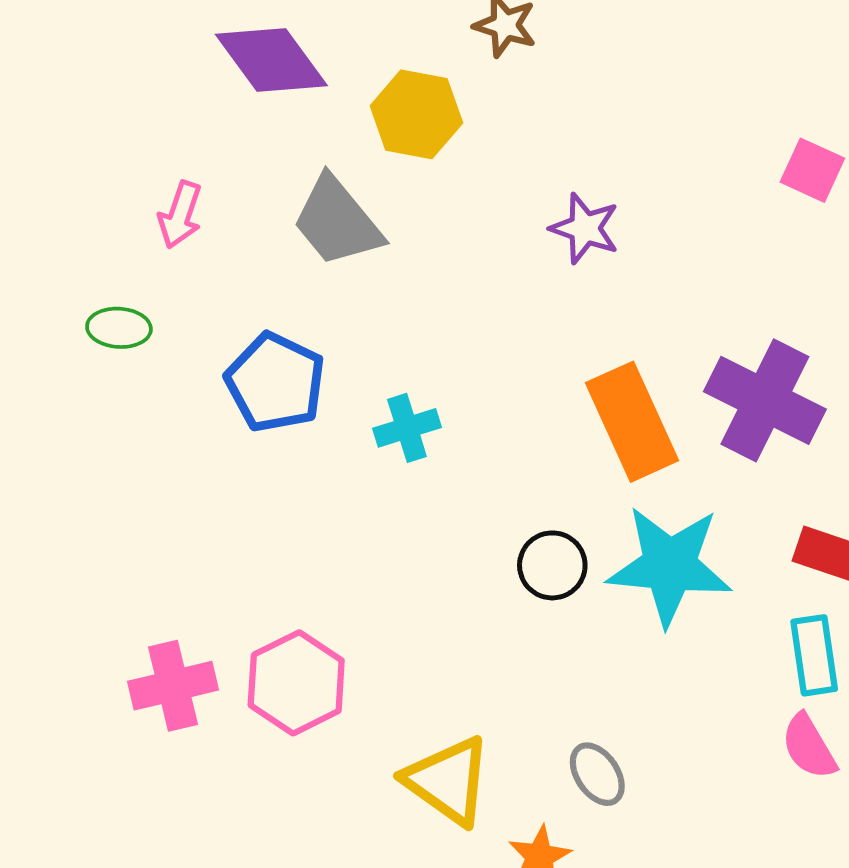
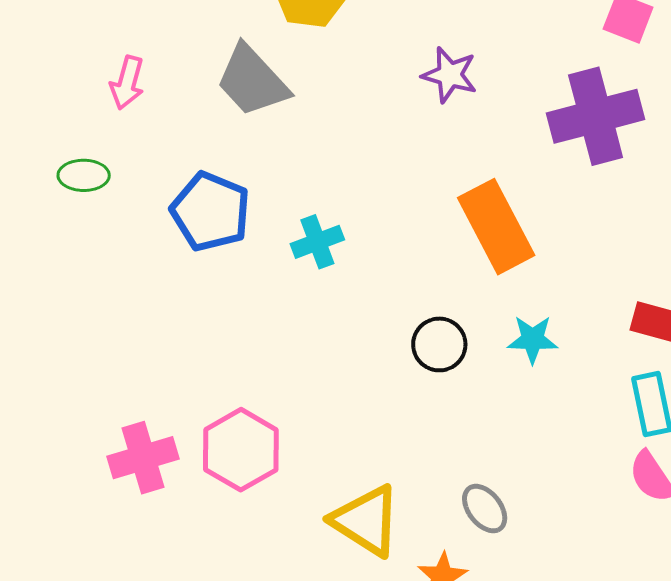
purple cross: (765, 400) -> (596, 116), moved, turned -38
cyan star: (670, 566) -> (533, 339), size x0.5

